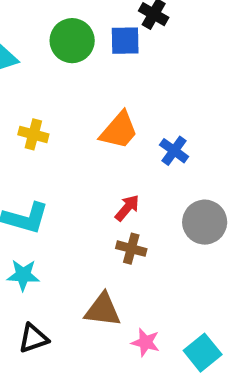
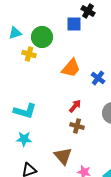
green circle: (72, 41) -> (42, 37), moved
yellow cross: (33, 134) -> (29, 54), moved
brown triangle: (103, 310) -> (63, 156), turned 42

